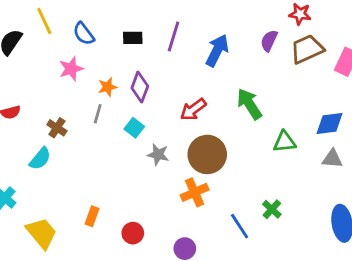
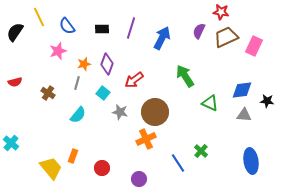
red arrow: (193, 109) -> (134, 80), moved
green triangle: (284, 142) -> (210, 103), turned 30
cyan semicircle: (40, 159) -> (78, 115), moved
yellow trapezoid: (41, 233) -> (51, 168), moved

